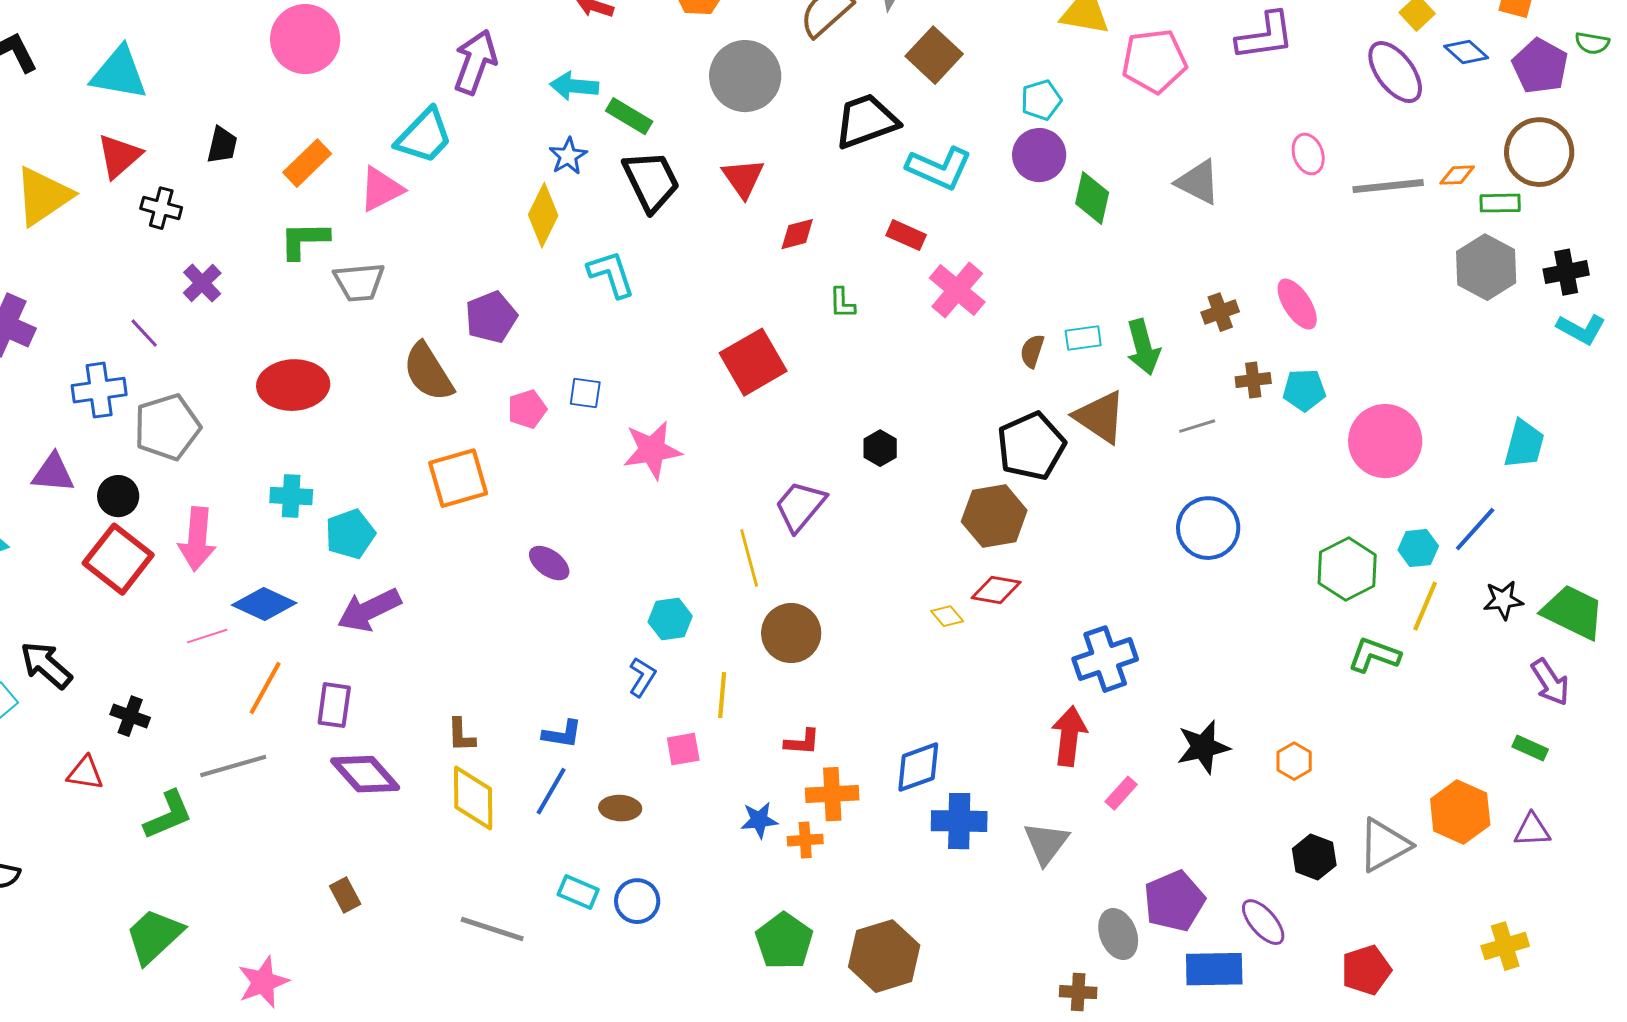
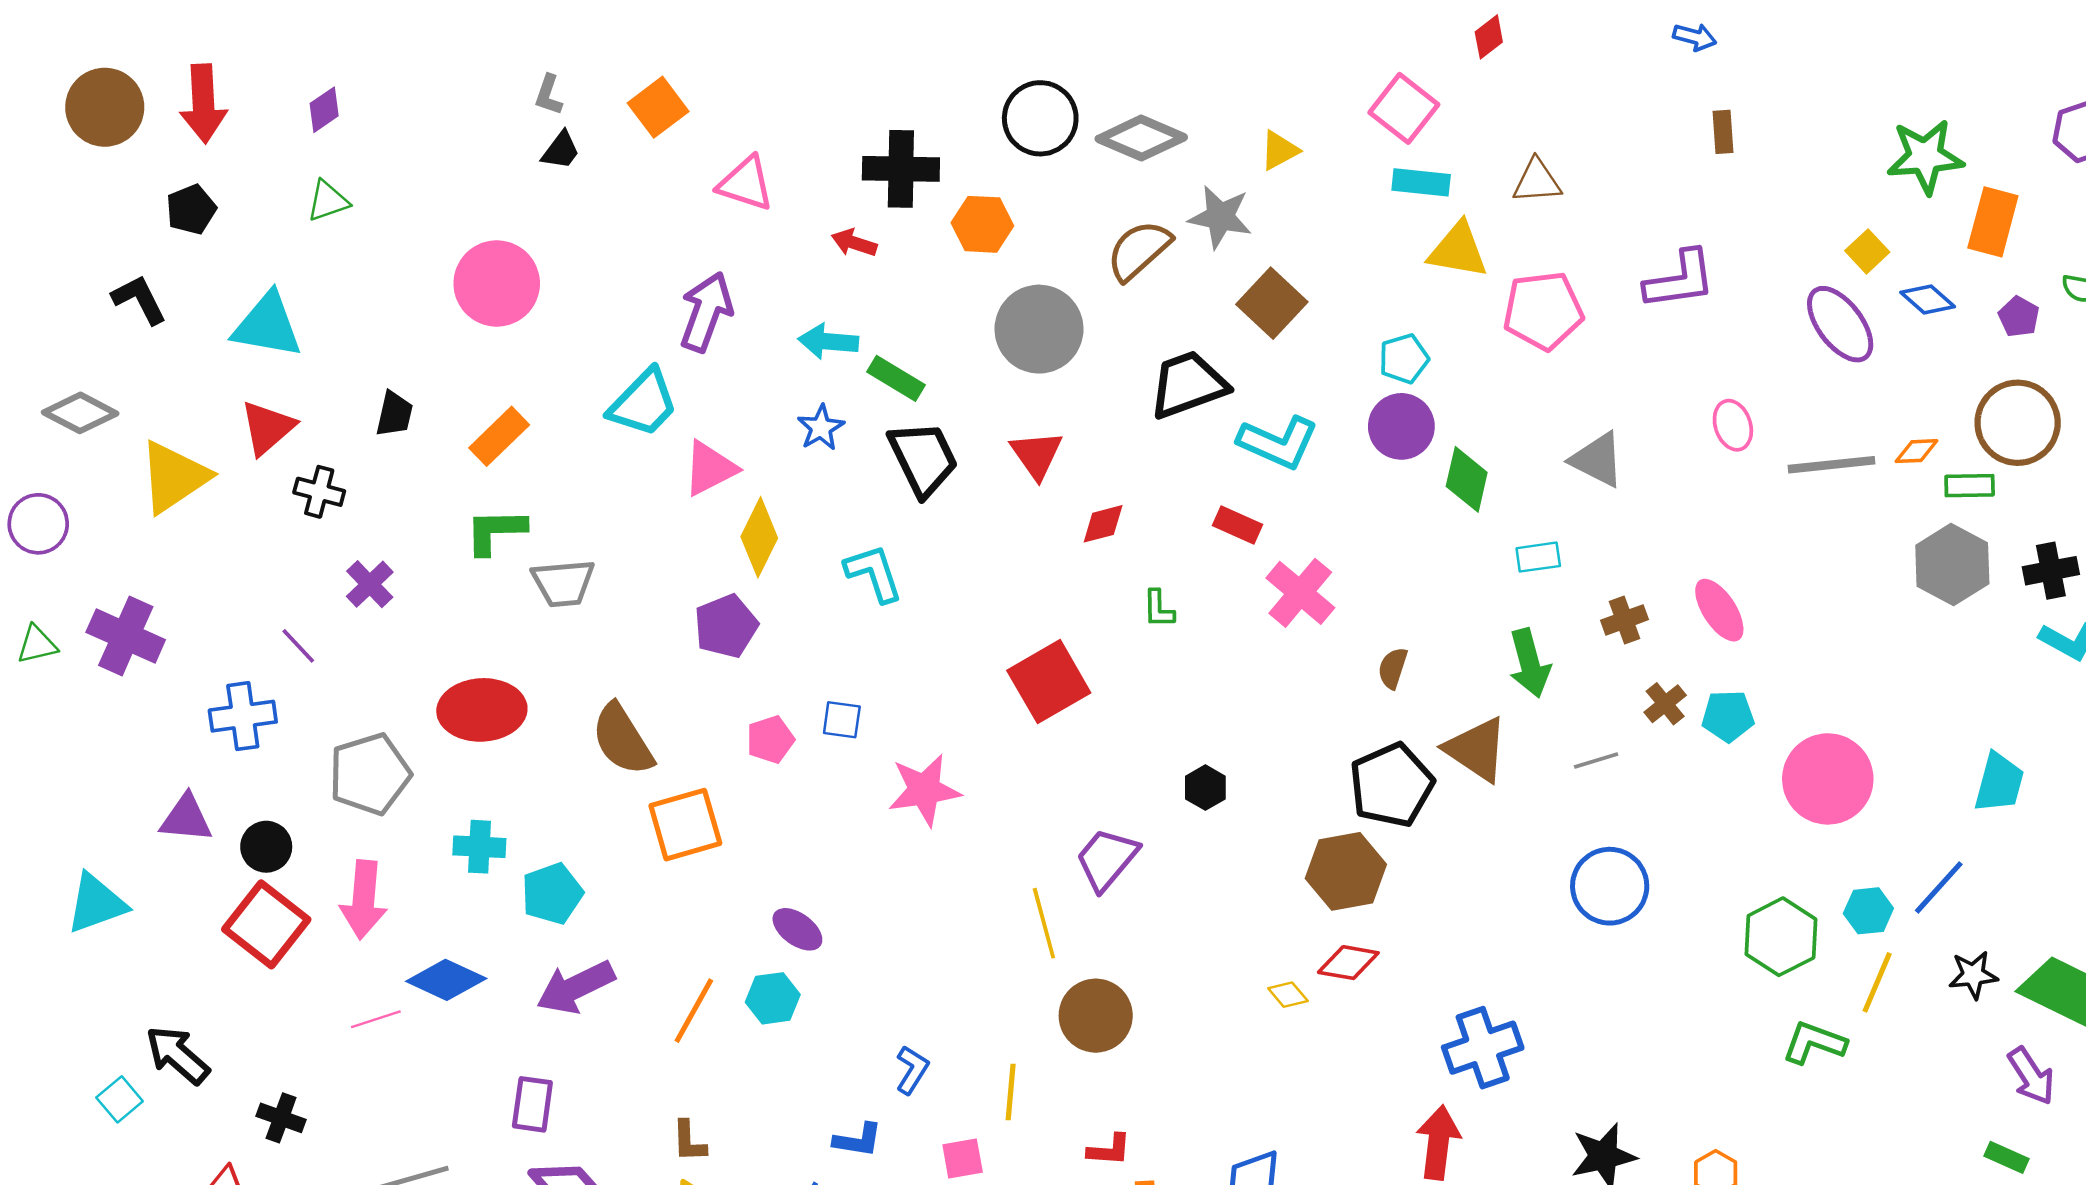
purple pentagon: (1540, 66) -> (2019, 317), size x0.6
pink triangle: (381, 189) -> (710, 468), moved
yellow diamond: (543, 215) -> (759, 537), moved
cyan rectangle: (1083, 338) -> (1538, 557), moved
brown semicircle: (428, 372) -> (622, 740), moved
brown cross: (1253, 380) -> (1665, 704), turned -32
gray pentagon: (167, 427) -> (370, 774), moved
cyan hexagon: (670, 619) -> (773, 998), moved
orange line: (265, 688) -> (694, 1011), moved
blue L-shape: (562, 734) -> (858, 1140), moved

